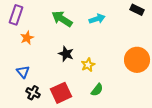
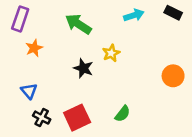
cyan arrow: (97, 19) -> (134, 15), moved
orange circle: (137, 60) -> (173, 76), size x0.7
yellow star: (88, 65) -> (111, 53), moved

